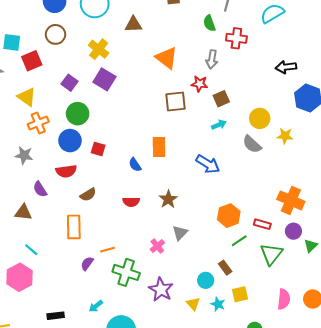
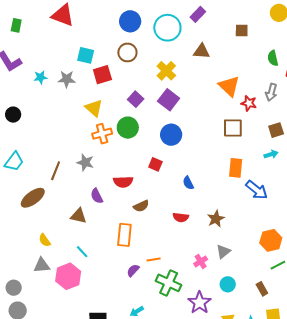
red star: (200, 84) -> (249, 103), moved
green circle: (78, 114) -> (128, 128), moved
blue circle: (70, 141) -> (171, 135), moved
orange rectangle: (159, 147) -> (236, 168), moved
cyan circle: (206, 280) -> (228, 284), moved

